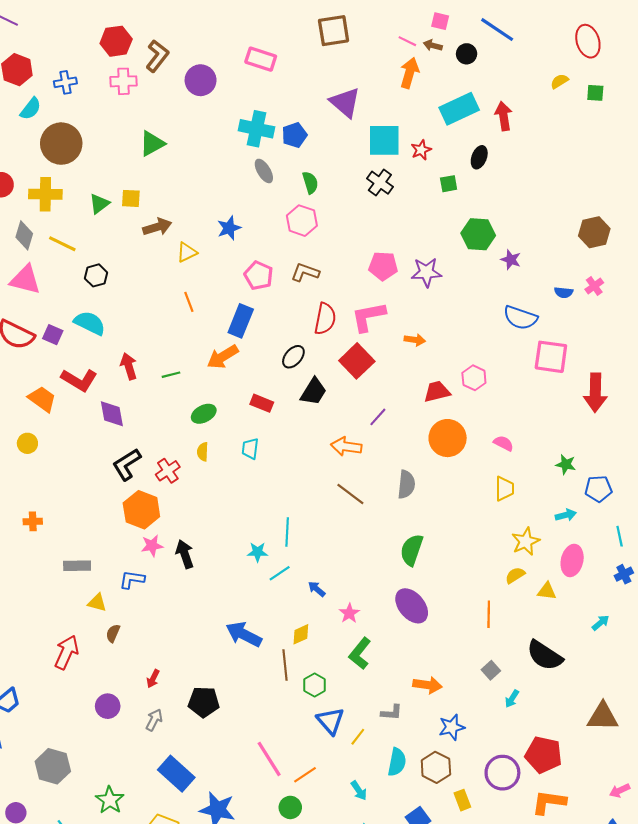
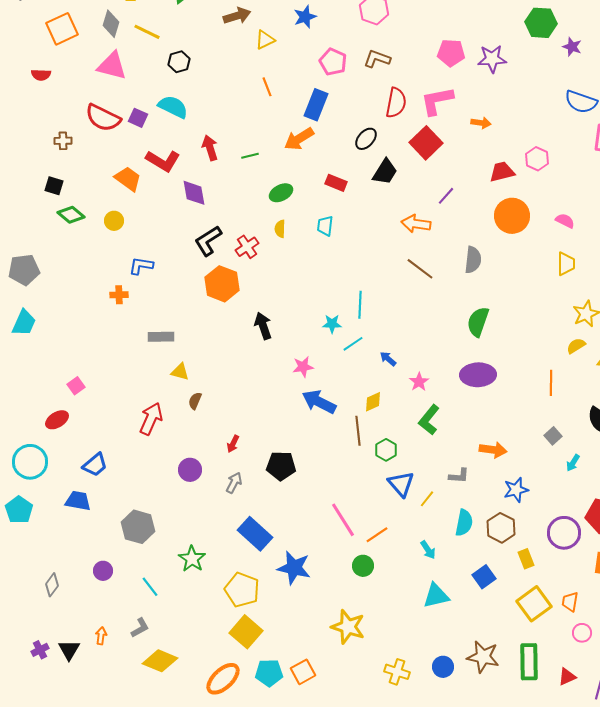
pink star: (152, 546) -> (303, 367), moved
blue L-shape: (132, 579) -> (141, 266), moved
purple ellipse: (412, 606) -> (478, 375), turned -52

